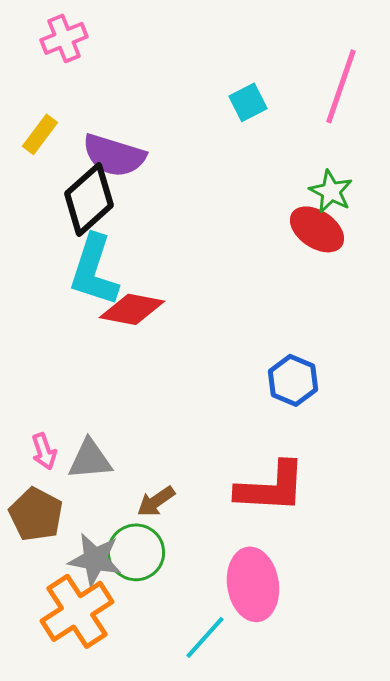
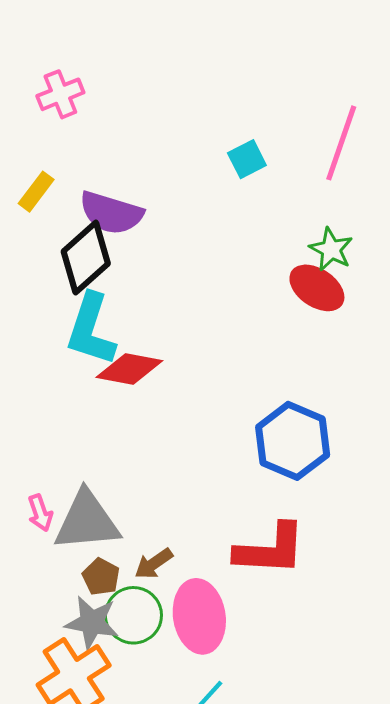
blue hexagon: (293, 380) -> (293, 441), size x1.5
gray triangle: (90, 459) -> (87, 521), size x1.5
brown pentagon: (36, 514) -> (101, 577), moved, size x0.7
pink ellipse: (253, 584) -> (199, 616), moved

